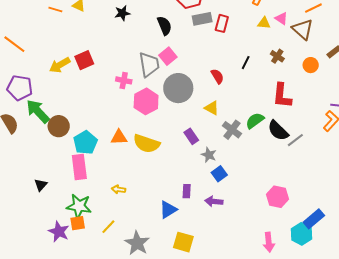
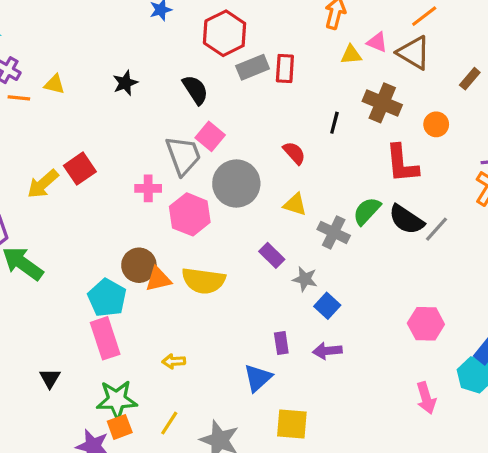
brown cross: (277, 56) -> (382, 103), size x1.6
orange circle: (311, 65) -> (436, 124), moved
brown circle: (59, 126) -> (139, 265), moved

